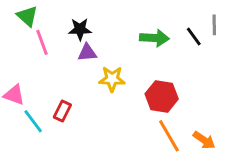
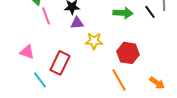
red rectangle: (62, 111) -> (60, 63), size x1.6
cyan line: (33, 121) -> (40, 80), moved
orange line: (169, 136) -> (119, 80), moved

